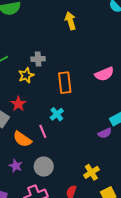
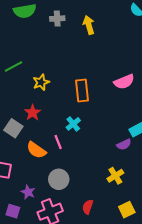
gray cross: (38, 59) -> (57, 19), moved
purple star: (16, 166) -> (28, 192), moved
yellow cross: (91, 172) -> (115, 176), moved

